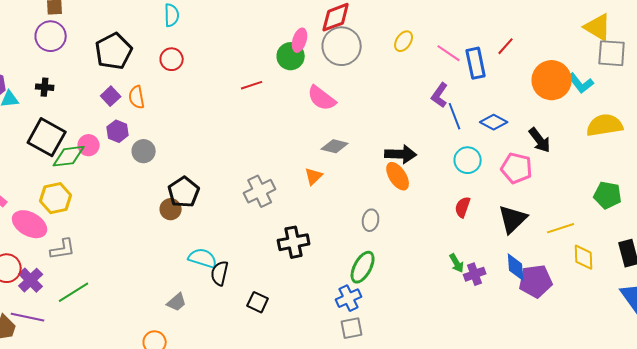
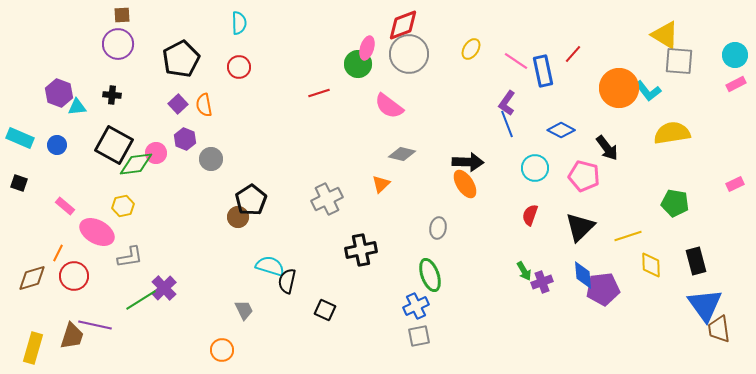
blue line: (455, 116) -> (507, 124), moved
yellow hexagon: (56, 198) -> (123, 206), size x0.7
green ellipse: (363, 267) -> (430, 275), turned -48
purple cross: (31, 280) -> (164, 288), moved
gray trapezoid: (177, 302) -> (244, 310), turned -75

